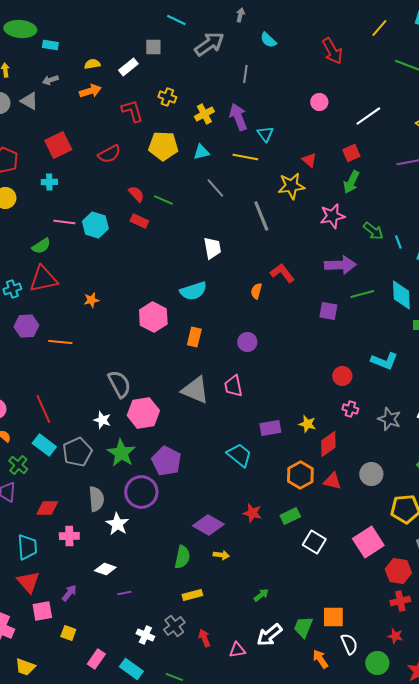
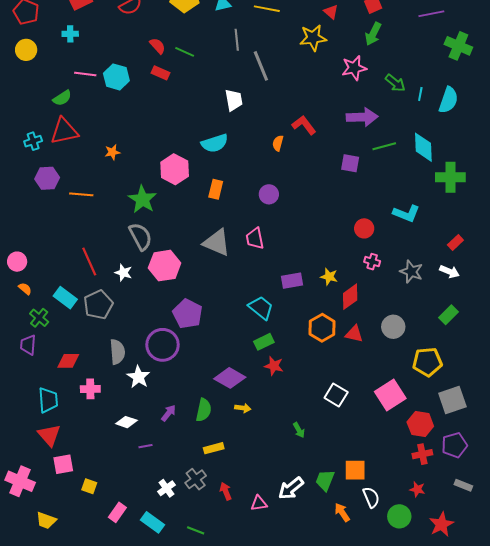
gray line: (215, 188) -> (237, 40), turned 35
gray line: (261, 216) -> (261, 66), moved
cyan line: (398, 242) -> (420, 94), turned 32
red line: (43, 409) -> (89, 262), moved
green star: (121, 453) -> (142, 199), moved
green rectangle: (290, 516) -> (264, 342), moved
purple arrow: (69, 593) -> (169, 413), moved
green arrow: (261, 595) -> (299, 430), moved, turned 98
white cross: (145, 635) -> (167, 488), turned 30

